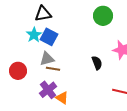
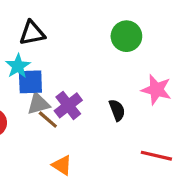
blue square: (49, 37) -> (30, 82), moved, turned -30
brown line: (53, 69) -> (48, 120), turned 32
purple cross: (48, 90) -> (68, 105), moved

